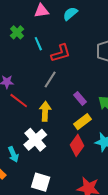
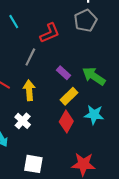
red L-shape: (61, 53) -> (50, 33), moved
white cross: (35, 140) -> (23, 121), size x0.7

